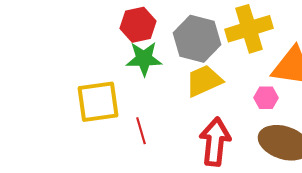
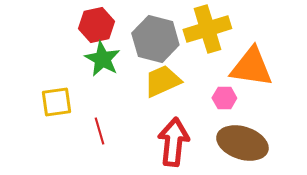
green star: (144, 59) -> (102, 59), turned 30
yellow square: (98, 102) -> (56, 102), size x0.7

